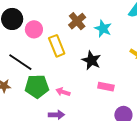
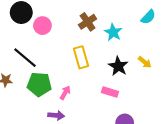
yellow rectangle: (57, 46) -> (81, 57), moved
black star: (91, 60) -> (118, 66), moved
pink arrow: (63, 92) -> (65, 93), turned 96

